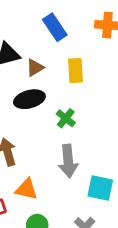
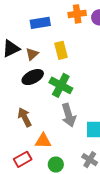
blue rectangle: (55, 27) -> (40, 23), turned -54
green cross: (66, 118) -> (61, 85), size x1.6

